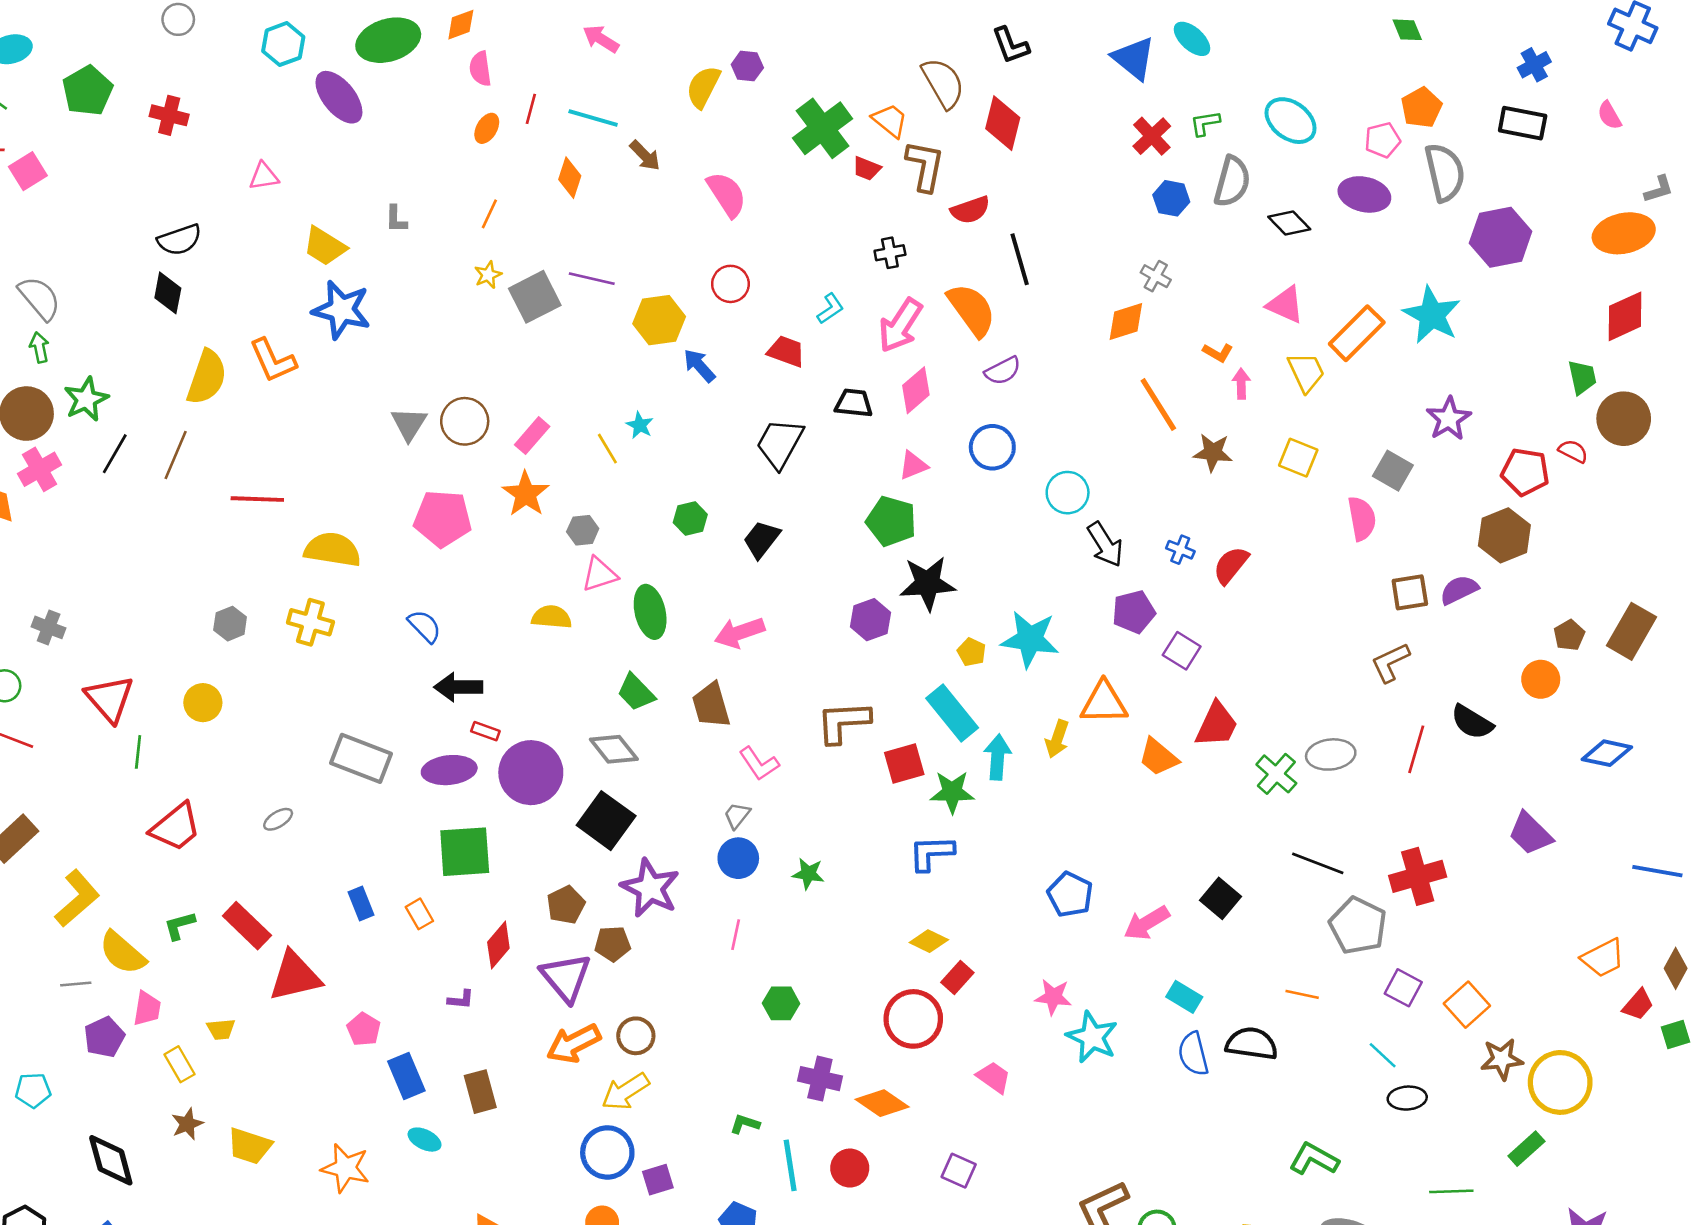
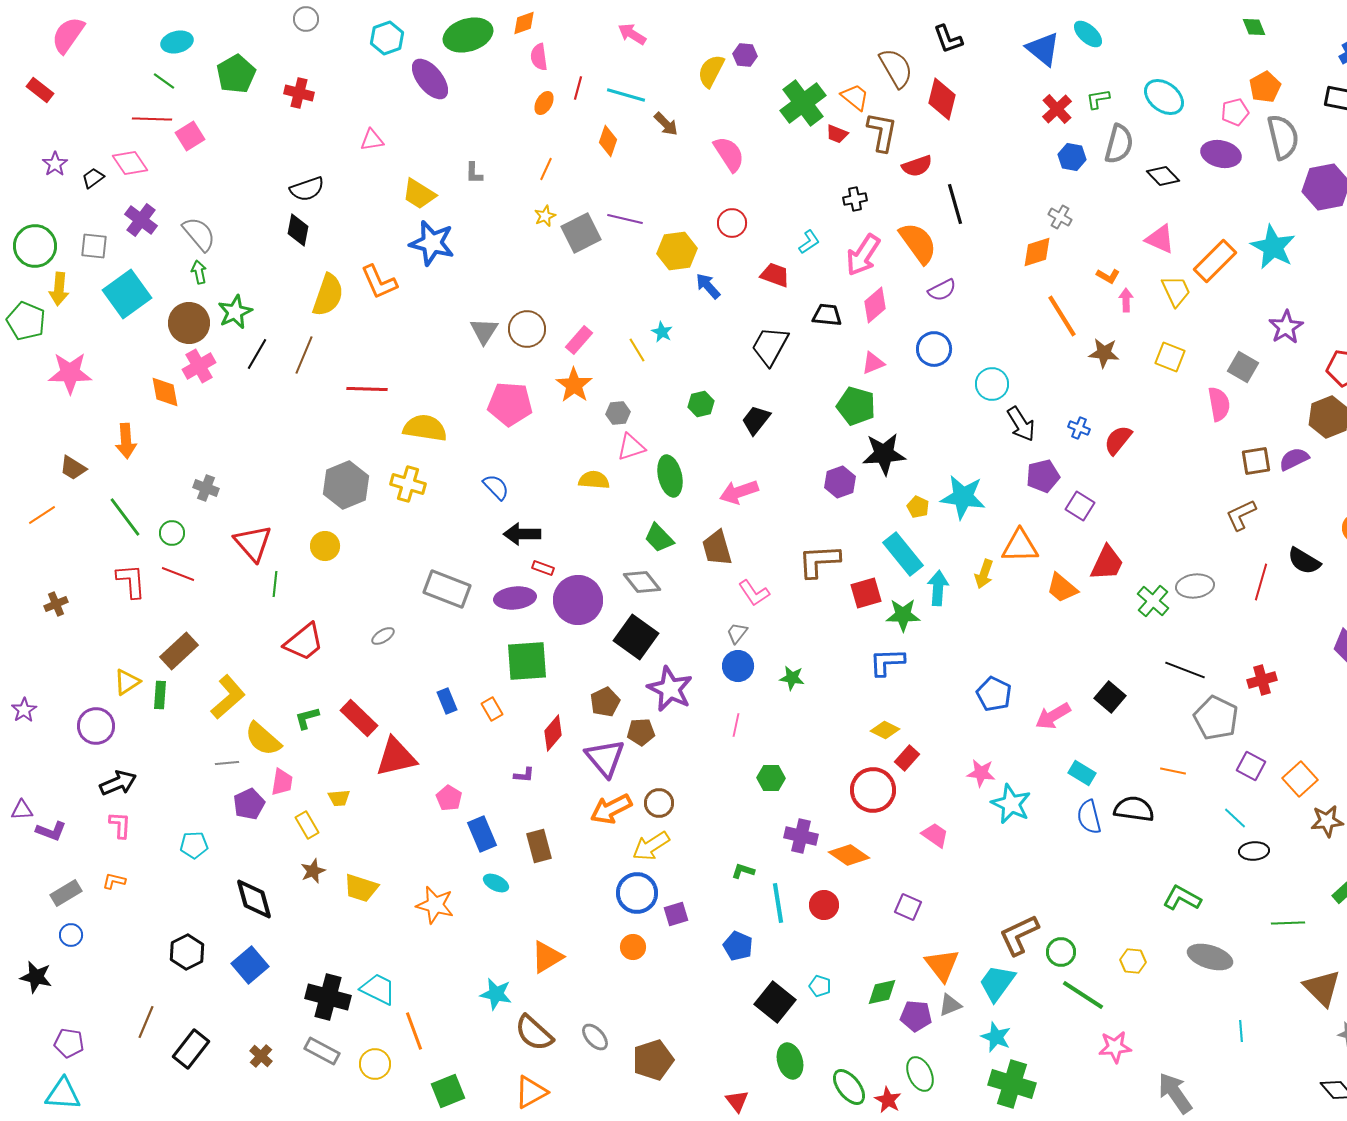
gray hexagon: (230, 624) -> (346, 485), size x1.8
red cross: (1418, 876) -> (1262, 680), size x0.7

